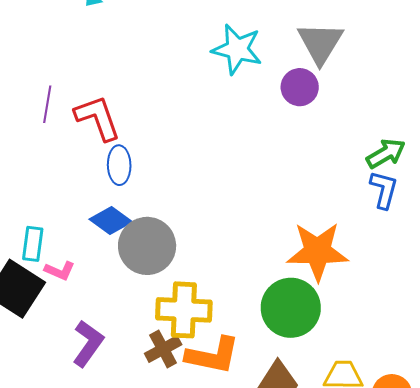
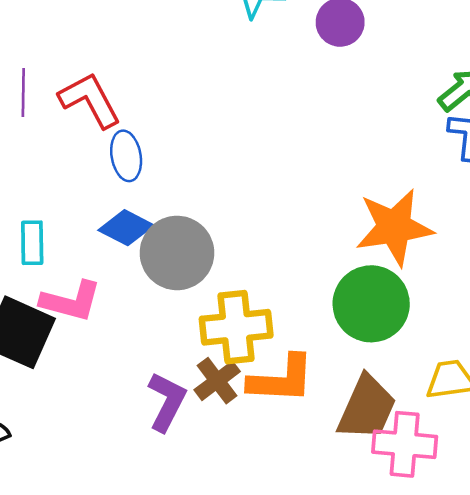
cyan rectangle: (33, 244) -> (32, 243), moved
pink L-shape: (60, 271) -> (71, 301), size x1.6
purple L-shape: (88, 343) -> (167, 402), moved

